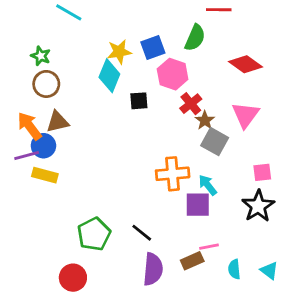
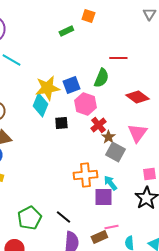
yellow star: (119, 52) -> (47, 88), size x1.4

